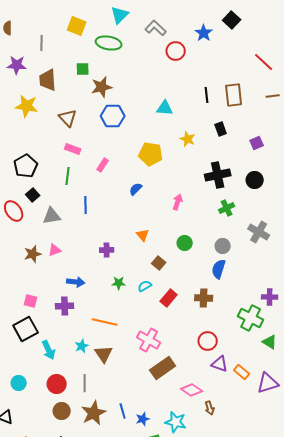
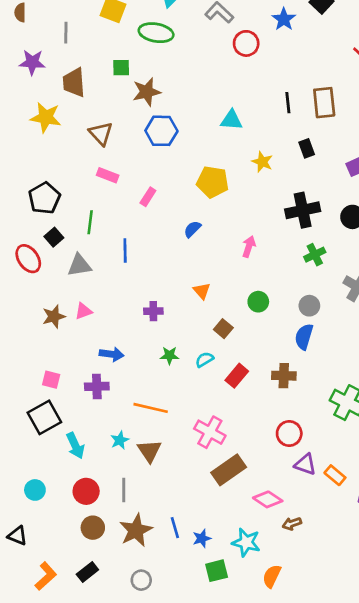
green line: (68, 176) -> (90, 222), moved
brown arrow: (210, 408) -> (292, 524), turned 88

